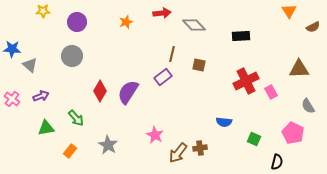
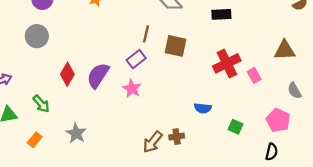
brown square: (199, 65) -> (175, 46), size x1.5
pink star: (155, 135) -> (132, 89), moved
black semicircle: (277, 162) -> (272, 152), moved

